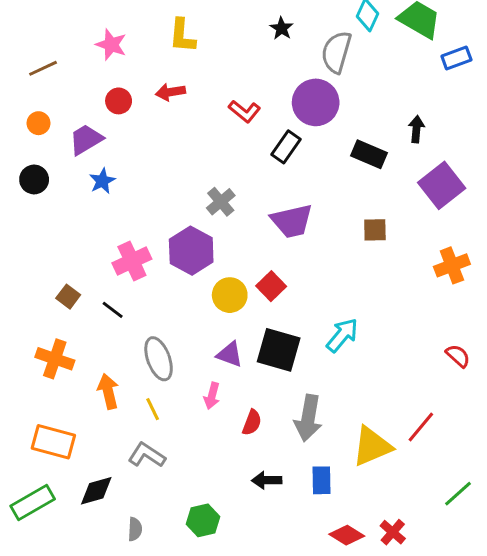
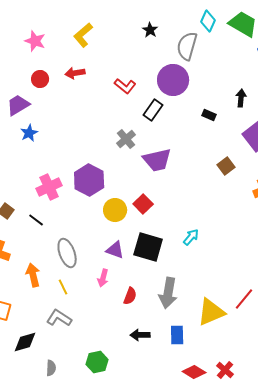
yellow L-shape: (182, 36) -> (83, 35), turned 45
black rectangle: (369, 154) -> (209, 115), size x0.6
gray cross: (221, 202) -> (126, 139), moved
brown square: (375, 230) -> (226, 166), moved, turned -36
cyan arrow: (342, 335) -> (191, 237), size x0.7

